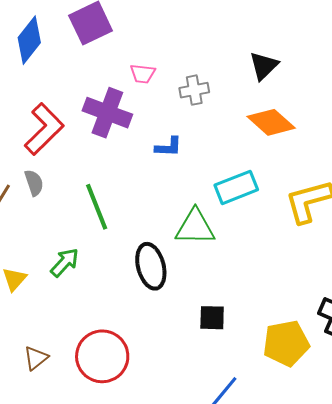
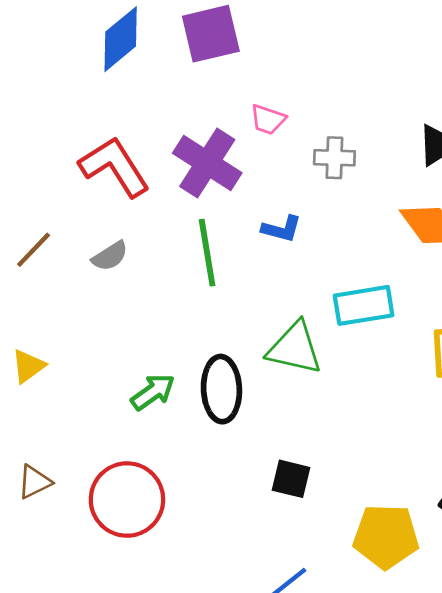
red L-shape: (44, 129) -> (114, 167), turned -90
gray semicircle: (34, 183) -> (110, 256), moved, turned 64
green line: (97, 207) -> (207, 253), moved
green arrow: (65, 262) -> (153, 392), moved

